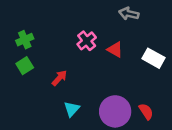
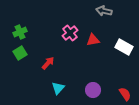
red triangle: (115, 50) -> (93, 40), turned -40
purple circle: (115, 111) -> (93, 90), size x0.6
red semicircle: (146, 111) -> (125, 94), moved

